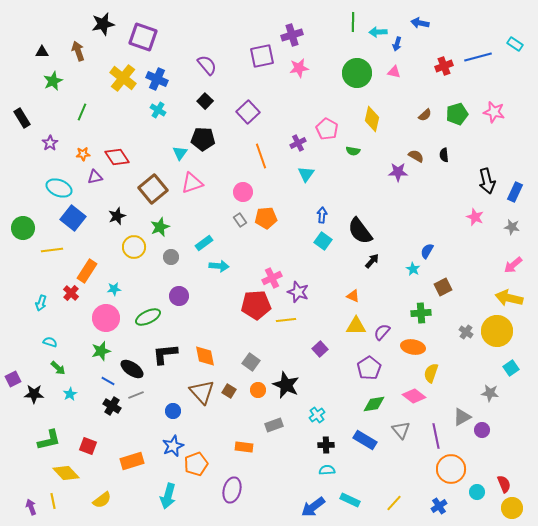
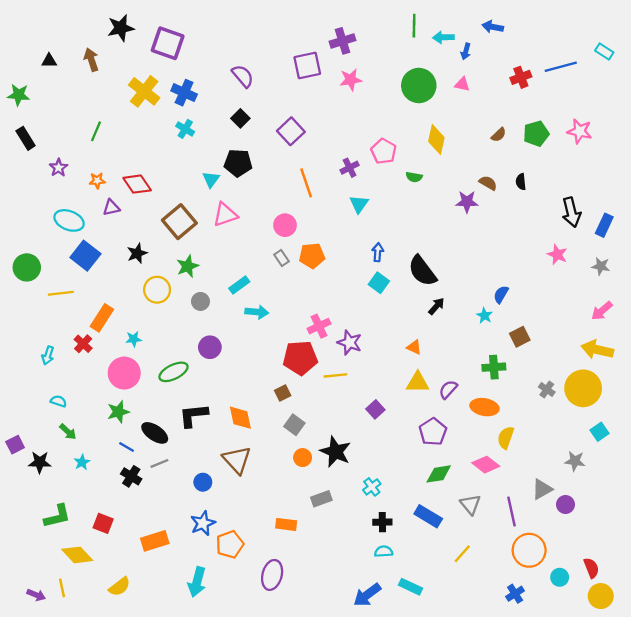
green star: (53, 81) -> (19, 95), moved, turned 30
brown square: (229, 391) -> (283, 393), moved, turned 32
yellow line: (394, 503) -> (462, 554), moved
purple arrow: (31, 507) -> (36, 595), turned 133

